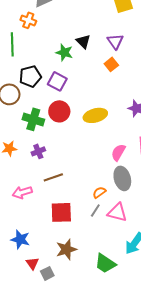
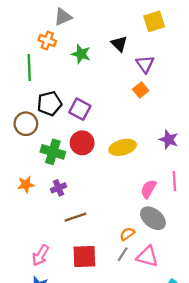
black triangle: (83, 41) -> (119, 44), moved
green star: (64, 52) -> (81, 54), moved
gray ellipse: (122, 178) -> (153, 218), turned -35
pink arrow: (22, 192) -> (40, 255), moved, turned -42

